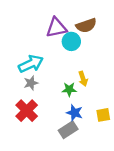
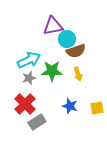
brown semicircle: (86, 25) -> (76, 51), moved
green star: (69, 89) -> (52, 71), moved, size x1.5
gray rectangle: (68, 130) -> (37, 122), moved

